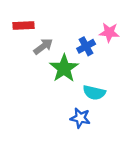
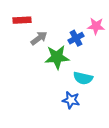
green star: (64, 68) -> (57, 57), turned 30

